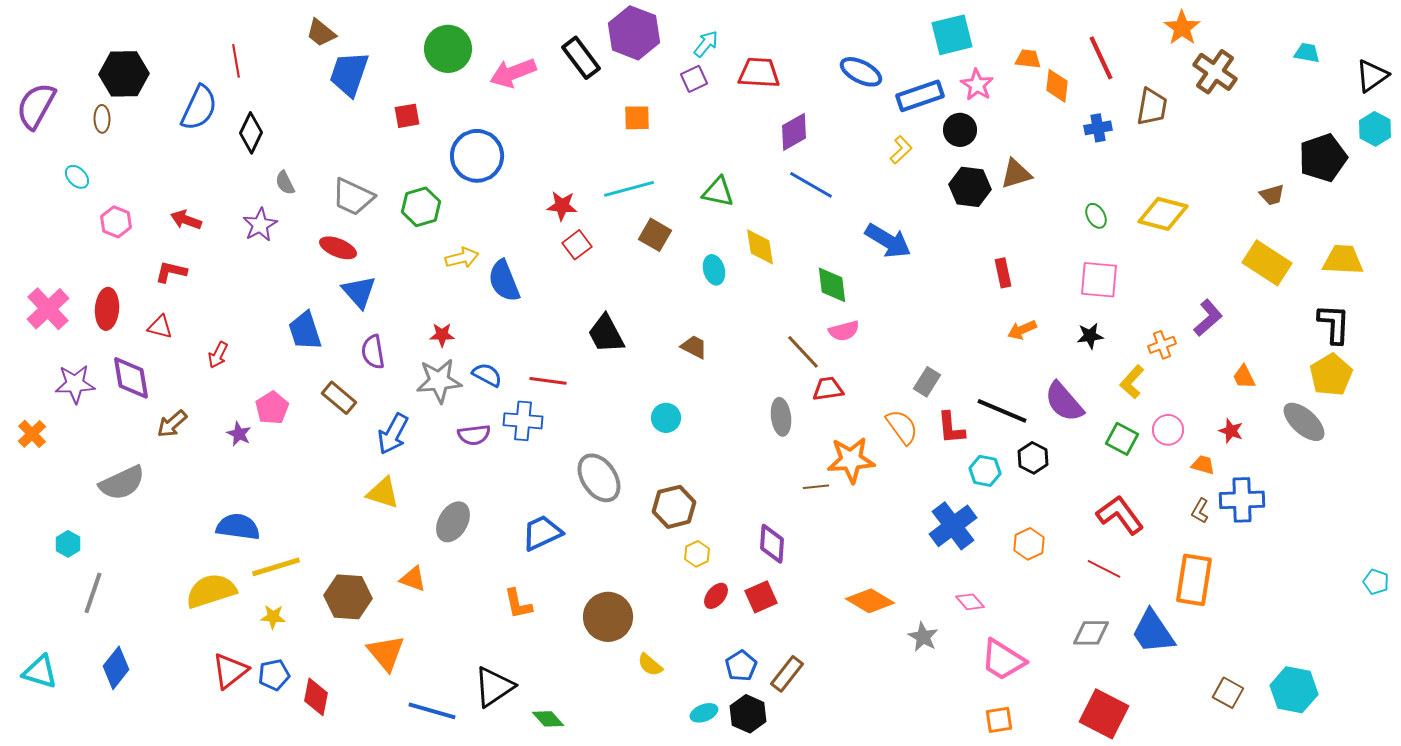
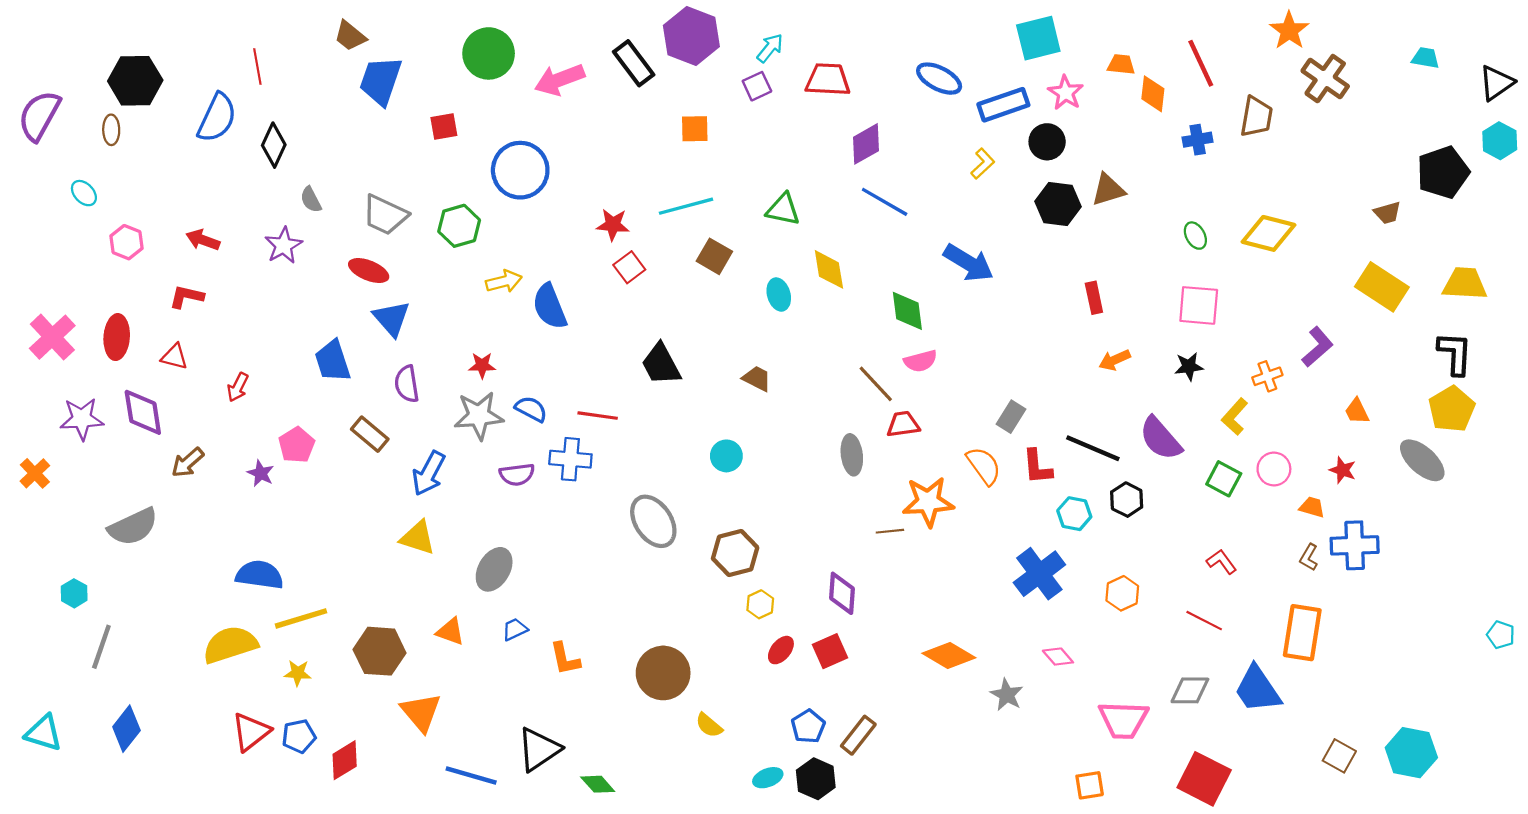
red L-shape: (1120, 515) -> (1222, 562), size x0.6
blue trapezoid: (542, 533) -> (515, 629), moved, size x0.6
pink trapezoid: (1003, 660) -> (1123, 720), moved, turned -30
red diamond: (316, 697) -> (345, 760), turned 48

